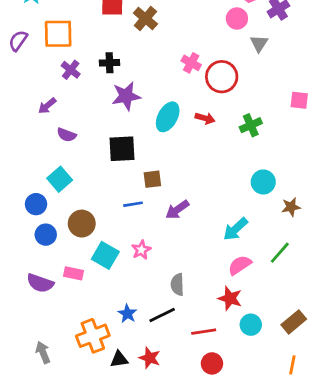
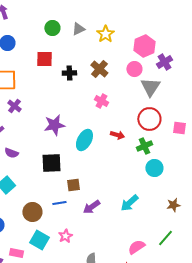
brown cross: (145, 18) -> (99, 69), moved
gray triangle: (259, 43) -> (150, 87), size x1.5
black cross: (109, 63) -> (69, 73), moved
red circle: (222, 77) -> (149, 119), moved
red arrow: (205, 118) -> (117, 135), moved
cyan circle: (263, 182) -> (154, 168), moved
brown circle: (82, 224) -> (32, 212), moved
cyan arrow: (236, 229) -> (129, 203), moved

